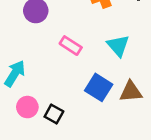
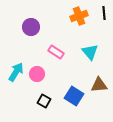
blue square: (99, 87) -> (74, 96), moved
pink circle: (27, 107) -> (37, 74), moved

